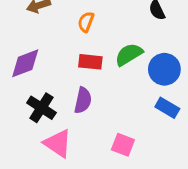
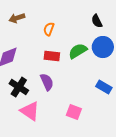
blue circle: (164, 69) -> (103, 47), moved
purple semicircle: (83, 100) -> (47, 82), turned -36

